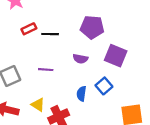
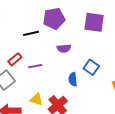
purple pentagon: (92, 27) -> (54, 19), moved
red rectangle: (29, 29) -> (15, 59), moved
purple square: (116, 56) -> (94, 22), moved

